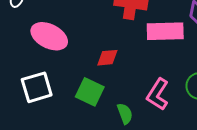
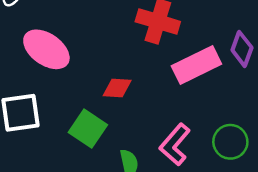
pink rectangle: (165, 31) -> (196, 65), turned -33

